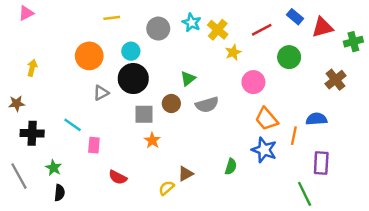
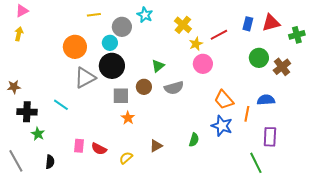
blue rectangle: (295, 17) -> (248, 24), moved, turned 64
cyan star: (192, 23) -> (145, 15), moved
gray circle: (158, 29) -> (122, 27), moved
red line: (262, 30) -> (219, 35), moved
green circle: (289, 57) -> (259, 58), moved
yellow arrow: (32, 68) -> (19, 34), moved
pink circle: (253, 82) -> (203, 64), moved
gray triangle: (101, 93) -> (85, 78), size x1.6
pink rectangle: (94, 145) -> (79, 146), moved
green star: (54, 168) -> (38, 134), moved
gray line: (19, 176) -> (16, 161), moved
yellow semicircle: (167, 188) -> (126, 158), moved

